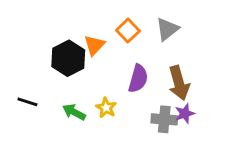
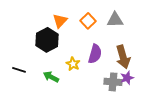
gray triangle: (167, 29) -> (115, 20), turned 36
orange triangle: (94, 45) -> (60, 21), moved
yellow star: (106, 108) -> (73, 64), moved

